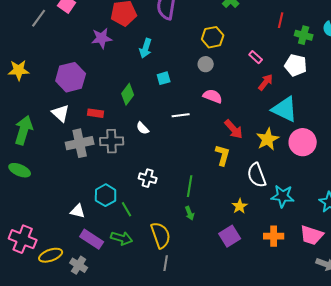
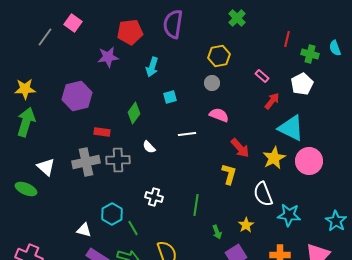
white pentagon: (296, 65) -> (302, 84), turned 30
white triangle: (61, 113) -> (46, 167), moved
green arrow: (24, 130) -> (26, 122), moved
green arrow: (190, 213) -> (217, 232), moved

